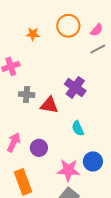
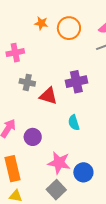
orange circle: (68, 26) -> (69, 28), moved
purple cross: (75, 87) -> (76, 82), turned 35
blue circle: (93, 161) -> (83, 172), moved

